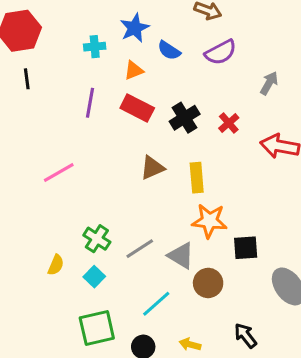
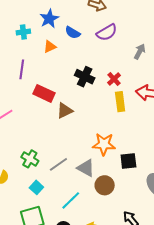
red rectangle: (137, 108) -> (44, 93), moved
black cross: (185, 118) -> (85, 77), turned -30
yellow rectangle: (197, 178) -> (120, 102), moved
cyan square: (94, 277) -> (36, 187), moved

